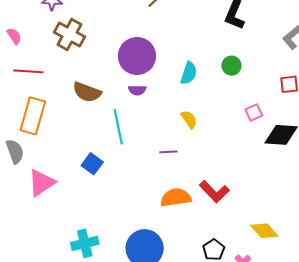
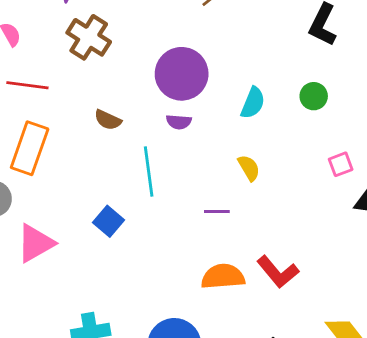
brown semicircle: (87, 92) -> (108, 120), size x0.7

